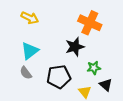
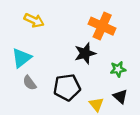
cyan triangle: (30, 51) -> (22, 58), moved
green star: (94, 68) -> (118, 69), moved

